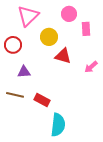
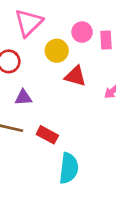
pink circle: (69, 14) -> (82, 32), moved

